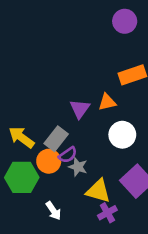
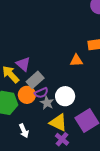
purple triangle: (80, 109) -> (23, 64), moved, turned -35
white circle: (122, 135) -> (65, 96), moved
purple cross: (107, 213) -> (62, 139), turned -32

